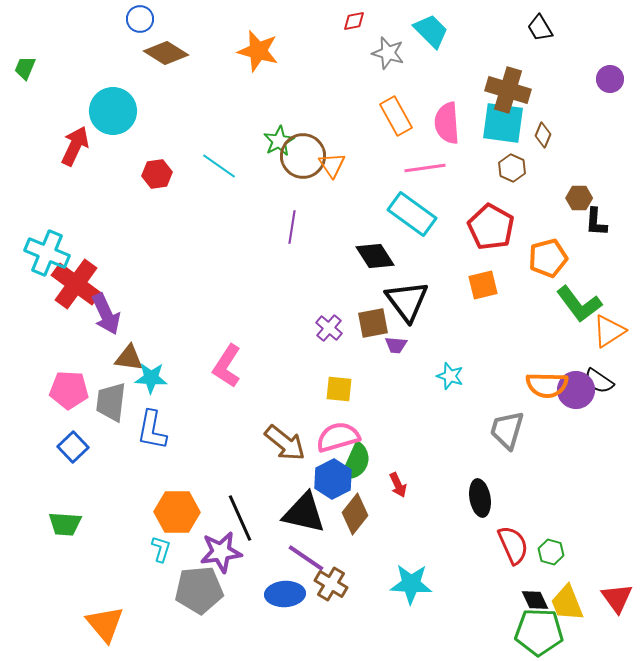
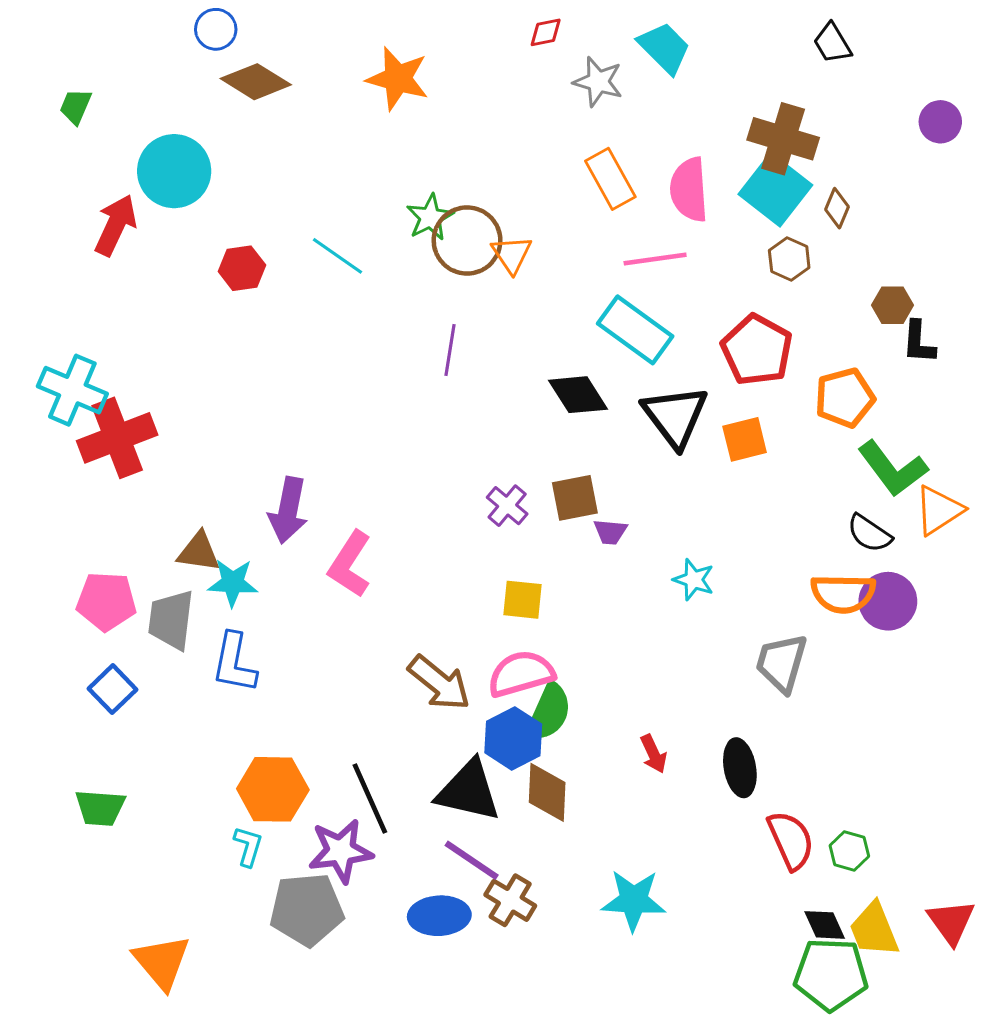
green trapezoid: (25, 68) -> (75, 106), moved
cyan square: (503, 123) -> (775, 190), turned 30
red cross: (76, 284) -> (117, 438), turned 33
black triangle: (407, 301) -> (675, 416), moved
purple arrow: (106, 314) -> (288, 510), moved, turned 36
black semicircle: (599, 381) -> (869, 533), moved
red arrow: (398, 485) -> (654, 754), moved
brown diamond: (355, 514) -> (547, 792), turned -36

